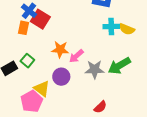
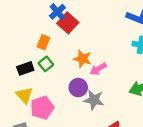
orange rectangle: (23, 28) -> (43, 42), moved
gray star: (95, 69) -> (94, 100), moved
yellow triangle: (42, 89) -> (24, 95), moved

